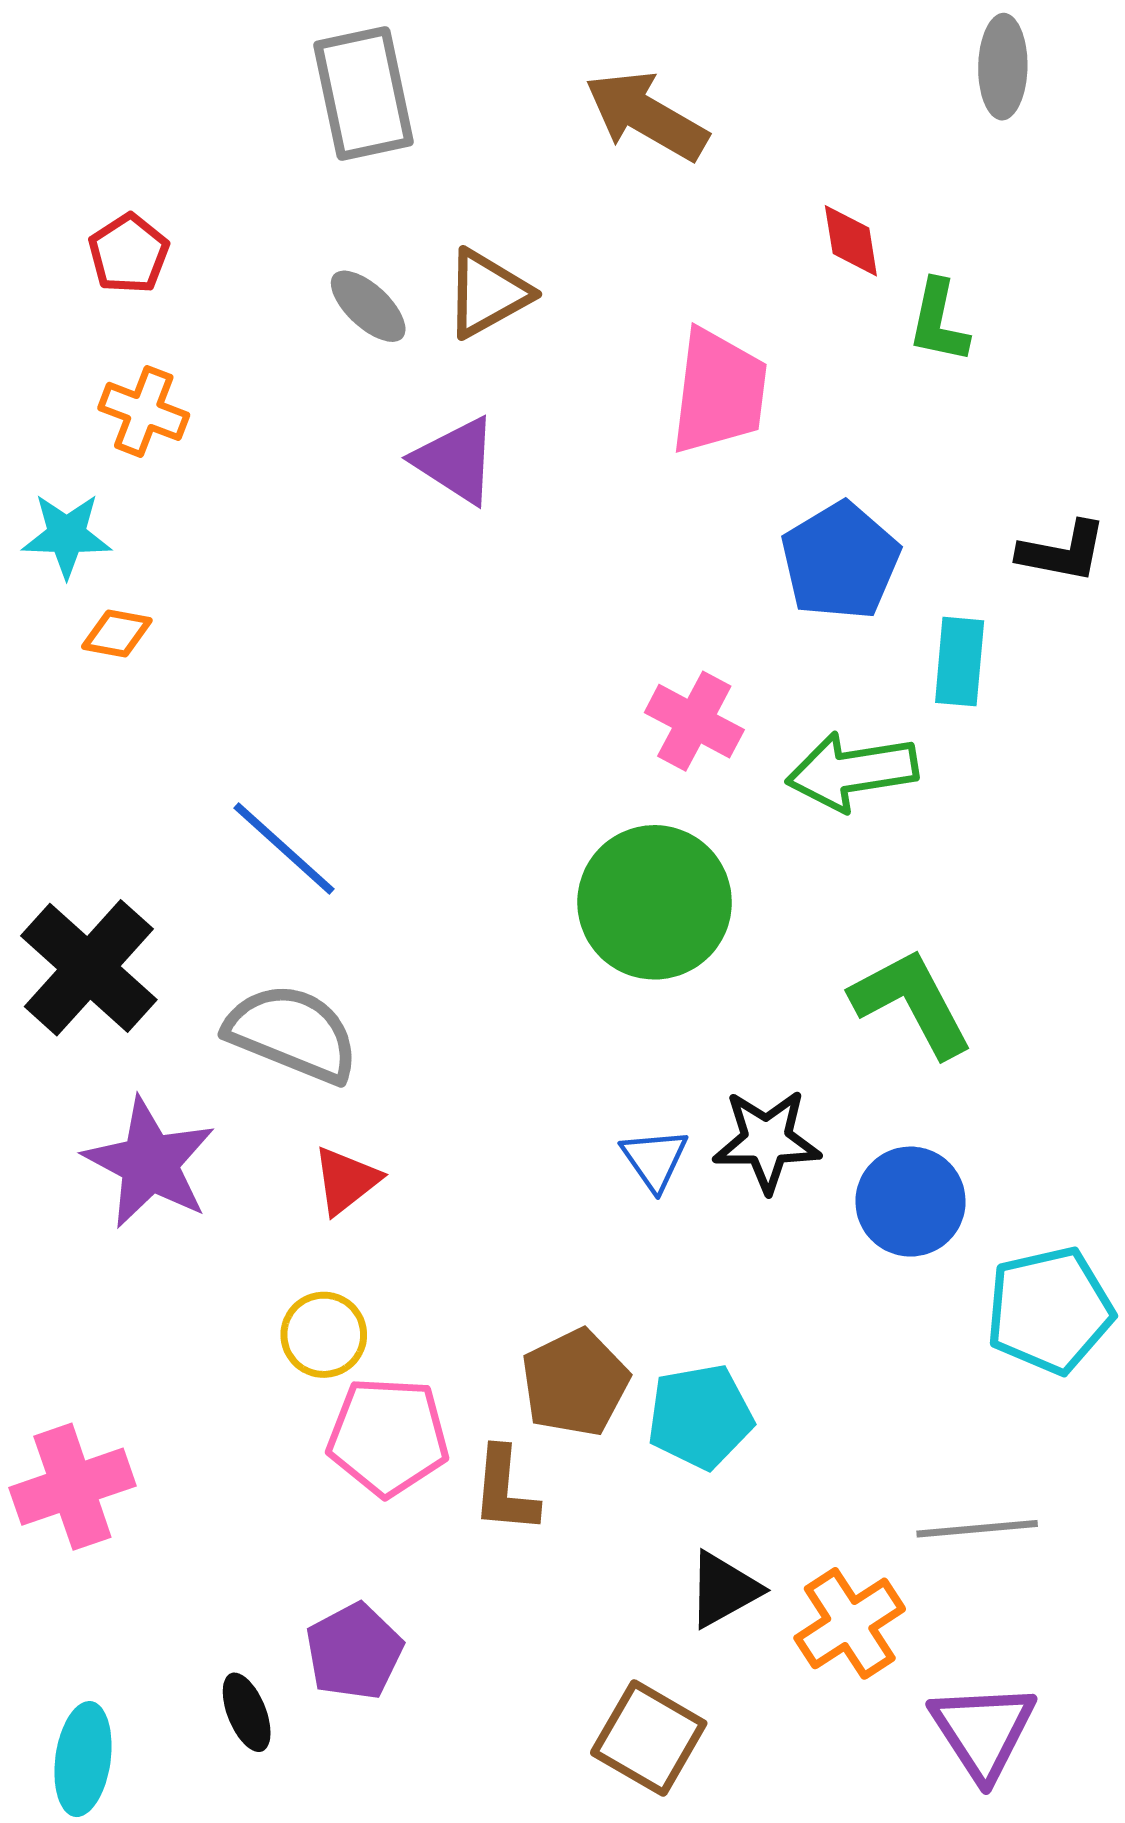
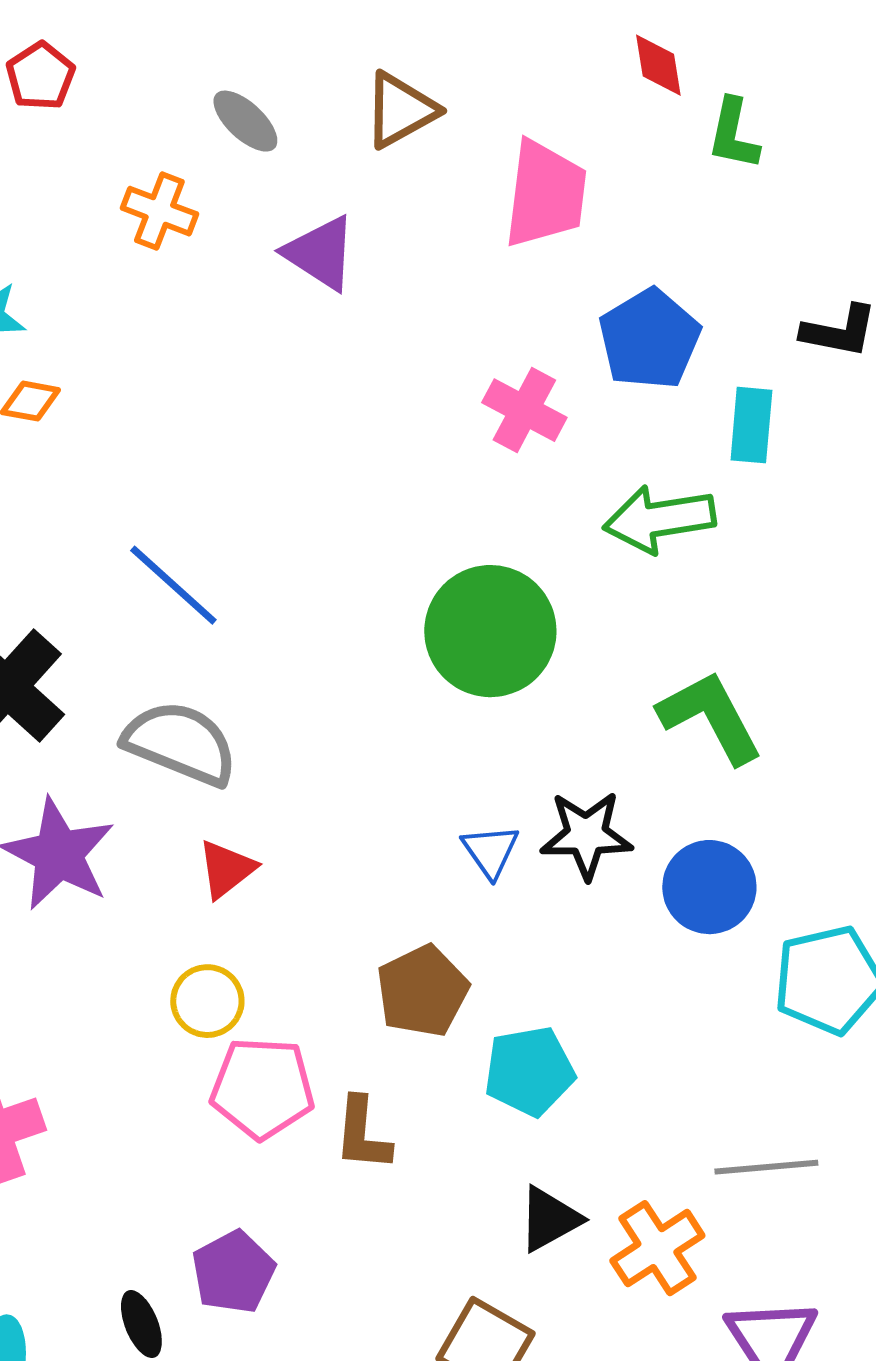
brown triangle: (487, 293) -> (400, 110), moved
orange cross: (144, 411) -> (159, 211), moved
pink cross: (694, 721) -> (524, 410), moved
brown pentagon: (575, 1383) -> (422, 991), moved

